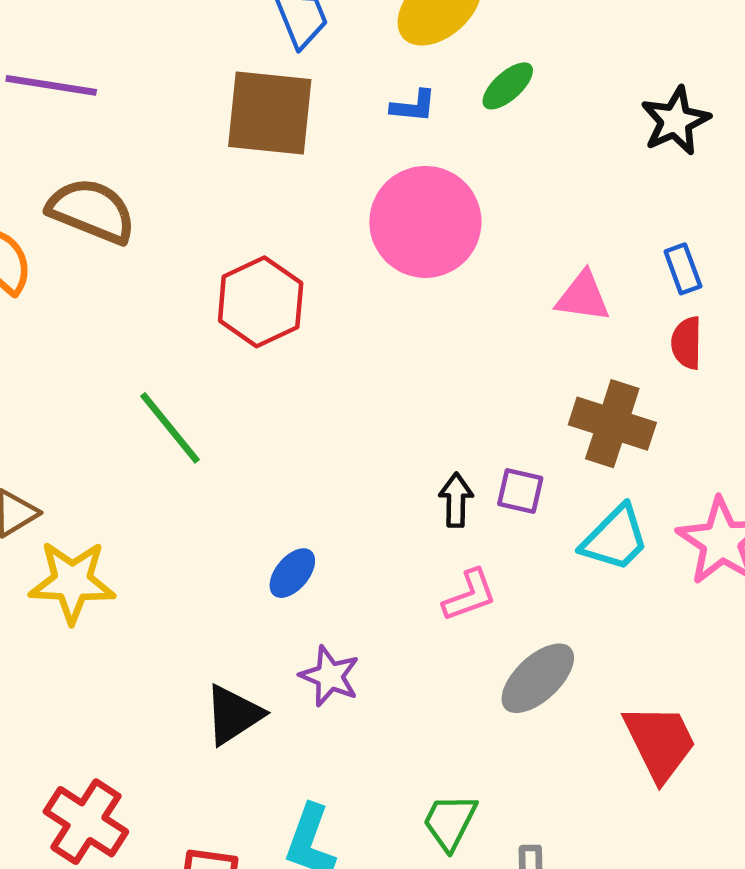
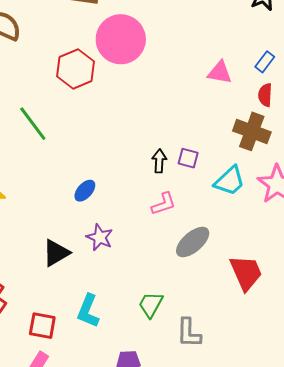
pink circle: (425, 222) -> (121, 39), moved
blue rectangle: (683, 269) -> (265, 62), turned 55
brown cross: (612, 424) -> (252, 131), moved

